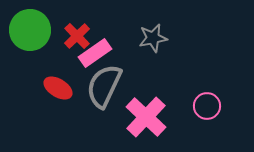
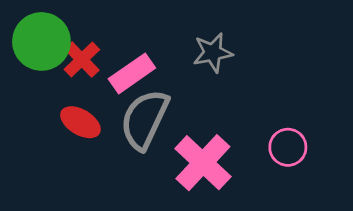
red cross: (77, 36) -> (82, 60), moved

